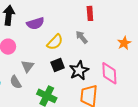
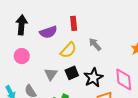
red rectangle: (90, 13) -> (74, 23), moved
gray triangle: (28, 66) -> (51, 74), moved

